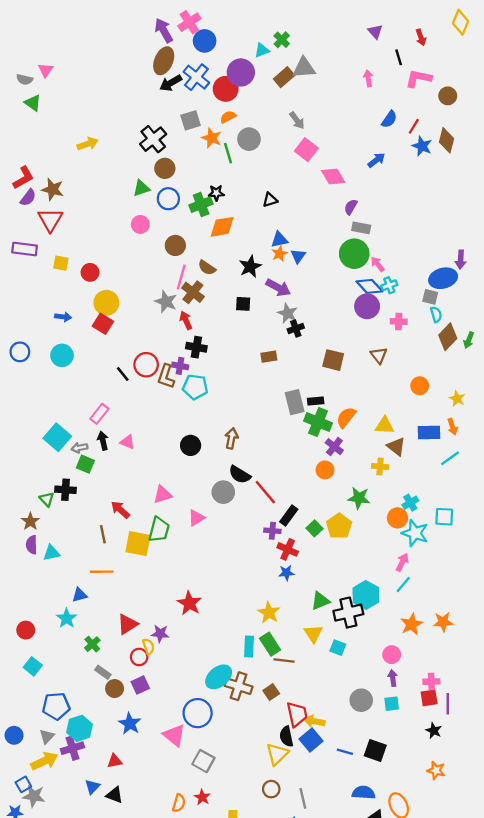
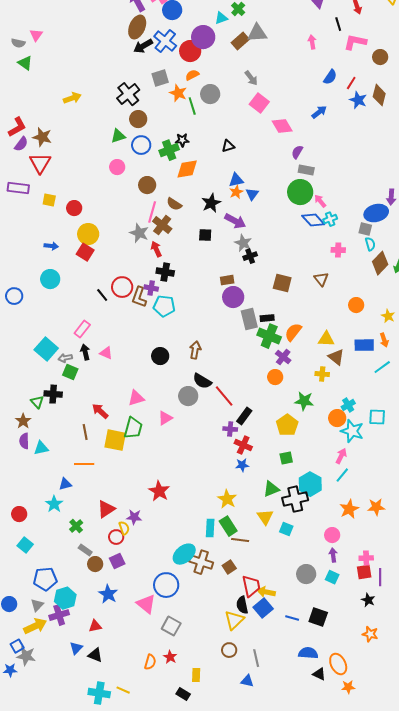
purple circle: (367, 306) -> (233, 297), moved
blue circle: (20, 352) -> (14, 296), moved
green square: (314, 528) -> (286, 458), moved, turned 32
cyan square: (392, 704) -> (332, 577), turned 32

